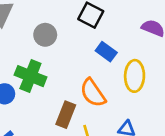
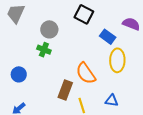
blue rectangle: (106, 52) -> (108, 37), moved
green cross: (30, 76) -> (44, 50), moved, size x0.6

